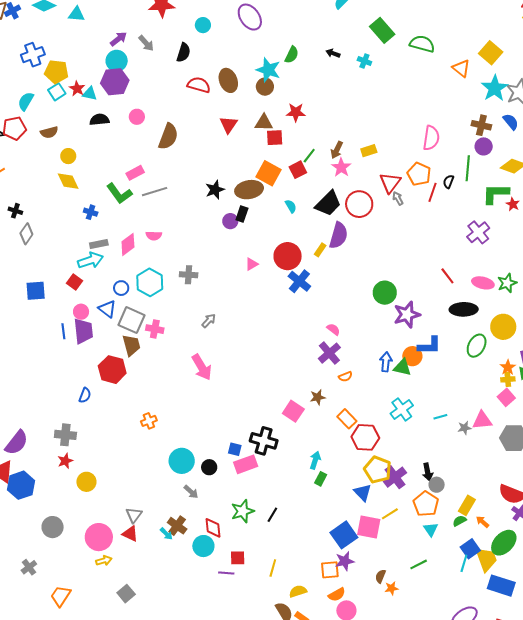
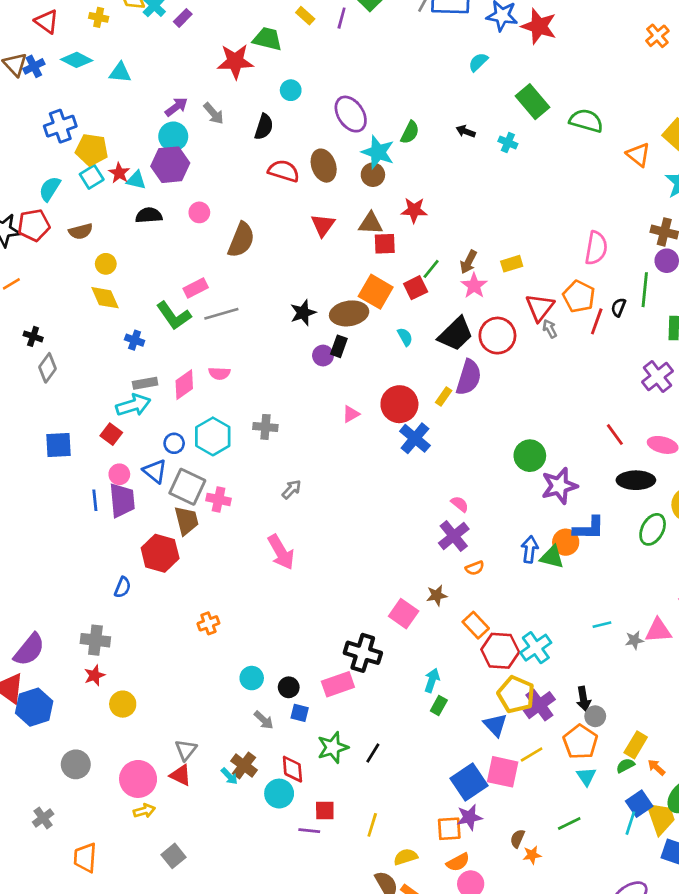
purple ellipse: (250, 17) -> (351, 114), moved
cyan cross: (402, 409) -> (536, 648), moved
blue square: (235, 449) -> (300, 713), moved
cyan circle: (182, 461) -> (252, 678), size x0.7
orange trapezoid: (61, 596) -> (85, 858), turned -30

